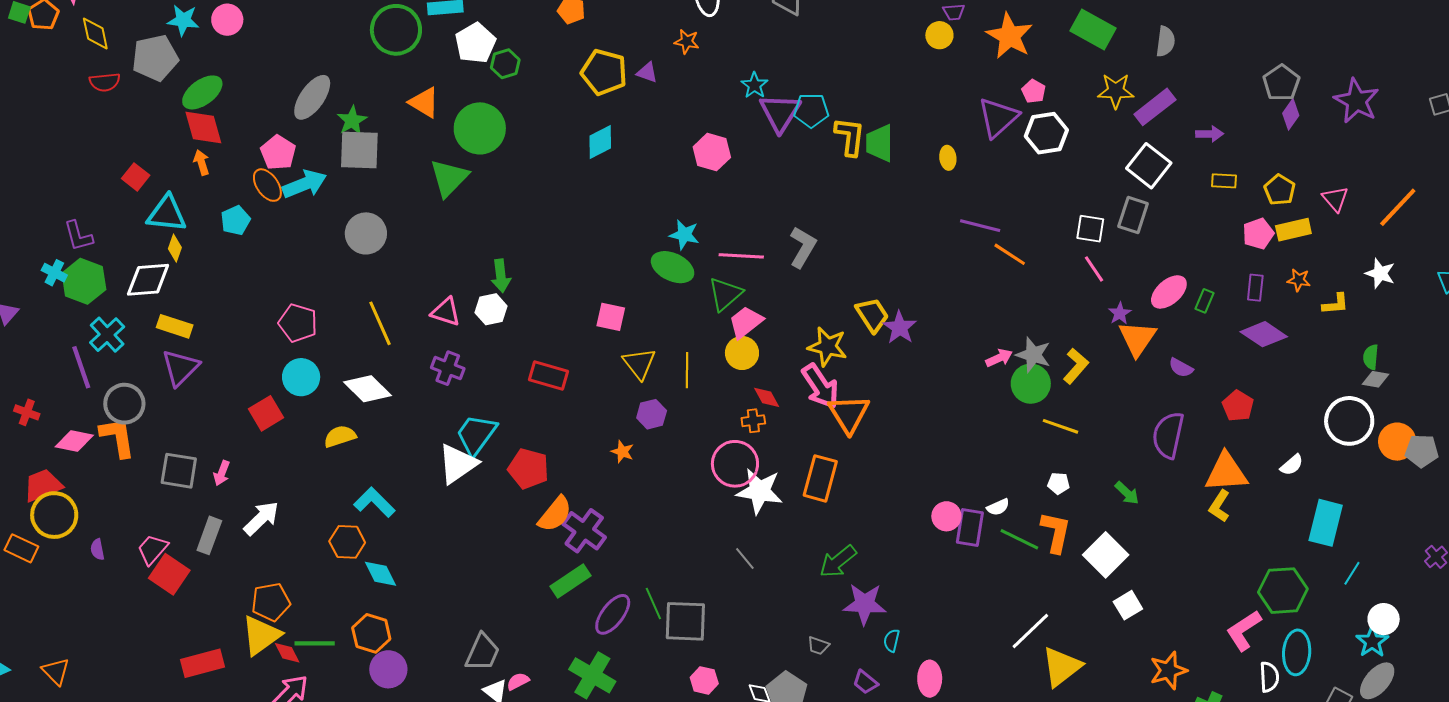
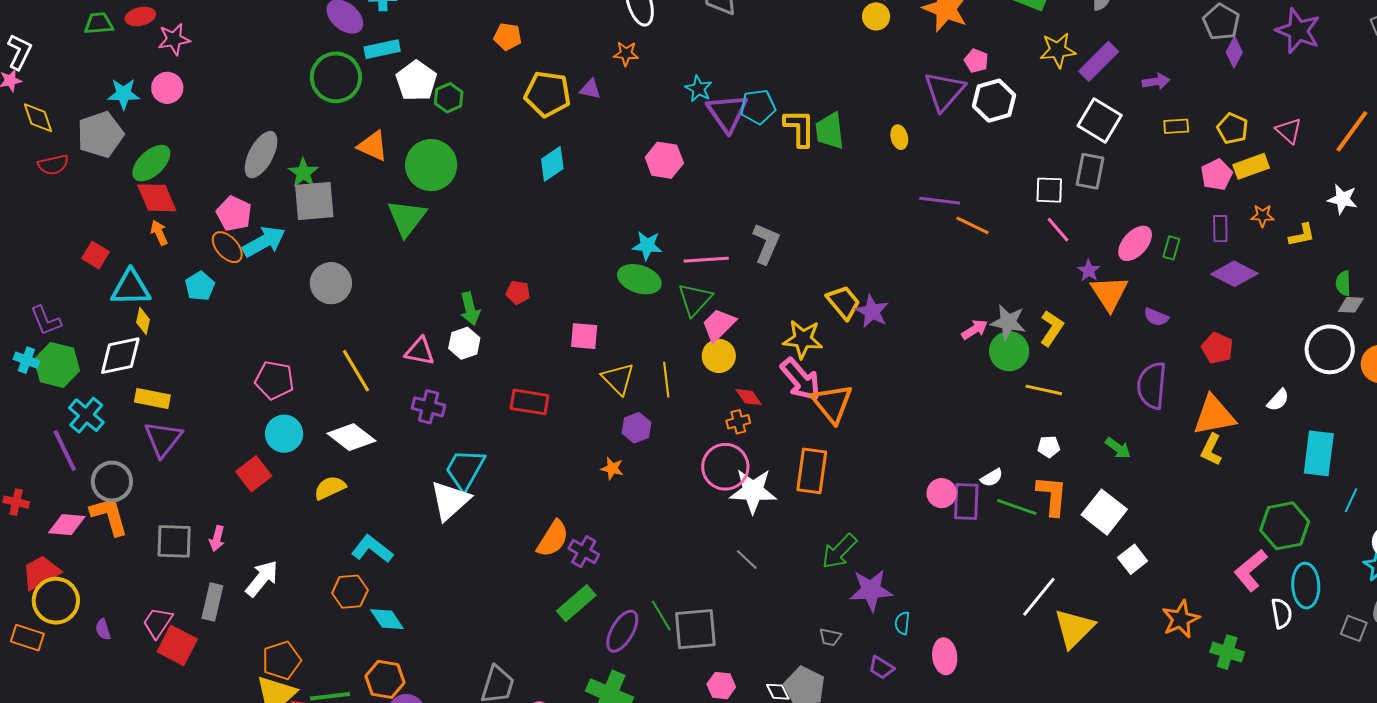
red pentagon: (528, 469) -> (518, 292), moved, size x0.6
purple cross: (584, 531) -> (584, 552), size x0.7

